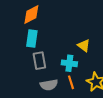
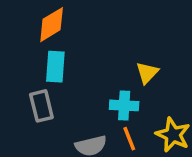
yellow triangle: (84, 46) -> (147, 73), turned 40
gray rectangle: (39, 61) -> (41, 106), moved

